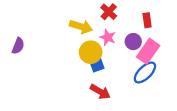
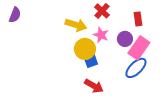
purple semicircle: (18, 46) -> (15, 15), moved

